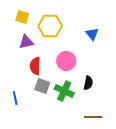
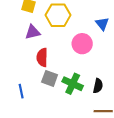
pink circle: (66, 61) -> (82, 44), moved
black semicircle: (88, 83) -> (98, 86), moved

